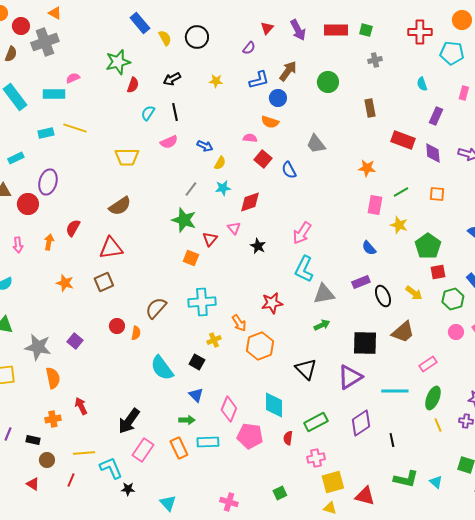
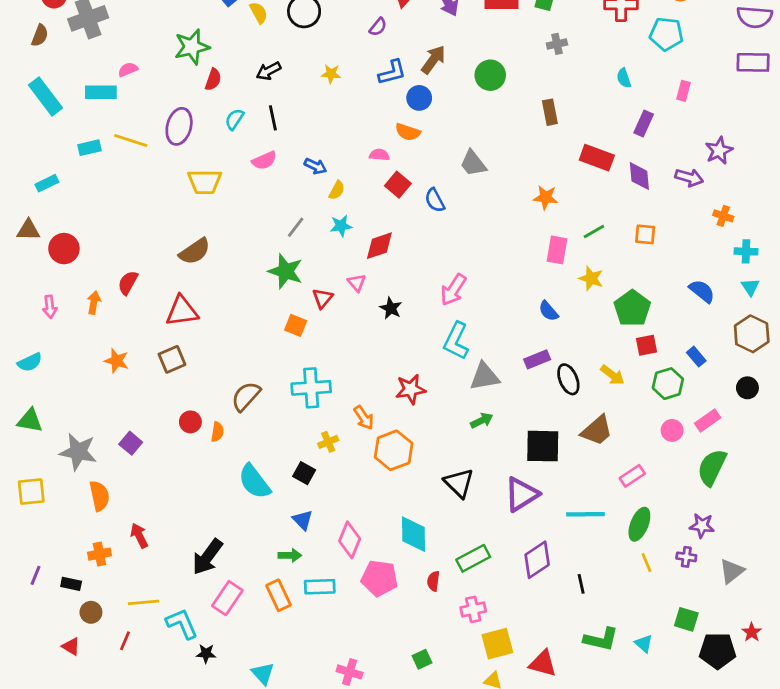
purple ellipse: (48, 182) -> (179, 126), moved

